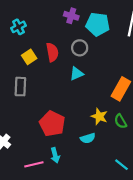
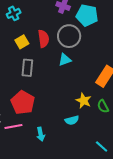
gray circle: (80, 48) -> (69, 36), size x1.5
gray rectangle: (20, 87) -> (27, 68), moved
red pentagon: (52, 124) -> (23, 102), moved
pink line: (34, 164) -> (13, 126), moved

